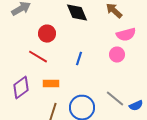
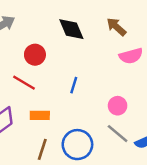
pink circle: (117, 55) -> (118, 106), moved

